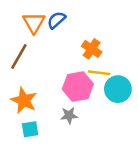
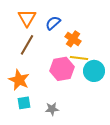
blue semicircle: (56, 20) -> (53, 23), moved
brown line: (19, 56) -> (27, 45), moved
gray star: (69, 115) -> (52, 109), moved

